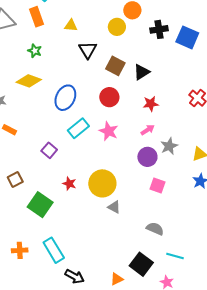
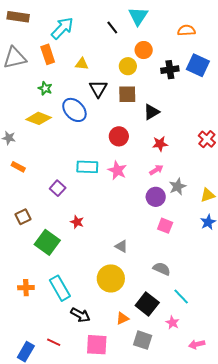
blue square: (187, 37) -> (198, 65), moved
brown square: (115, 66) -> (127, 94), moved, turned -30
blue ellipse: (65, 98) -> (74, 110), moved, turned -70
cyan rectangle: (78, 128) -> (87, 167), turned 40
yellow circle: (102, 183) -> (111, 278), moved
cyan line: (175, 256) -> (181, 297), turned 30

